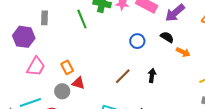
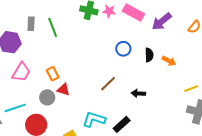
green line: (82, 19) -> (53, 27), moved
black semicircle: (167, 37) -> (149, 55), moved, turned 56
black arrow: (152, 75) -> (138, 93), moved, turned -96

